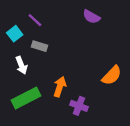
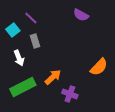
gray rectangle: (39, 46) -> (35, 41), turned 56
orange arrow: (60, 87) -> (53, 77), turned 30

